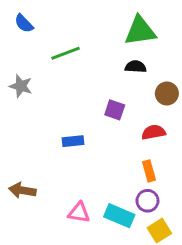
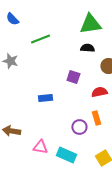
purple circle: (147, 201) -> (79, 127), moved
pink triangle: (79, 213) -> (40, 147), moved
cyan rectangle: (119, 216) -> (66, 155), moved

